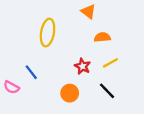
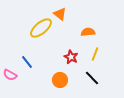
orange triangle: (88, 12) -> (60, 14), moved
yellow ellipse: (48, 33) -> (41, 28), turned 40
yellow line: (110, 63) -> (95, 54), turned -40

